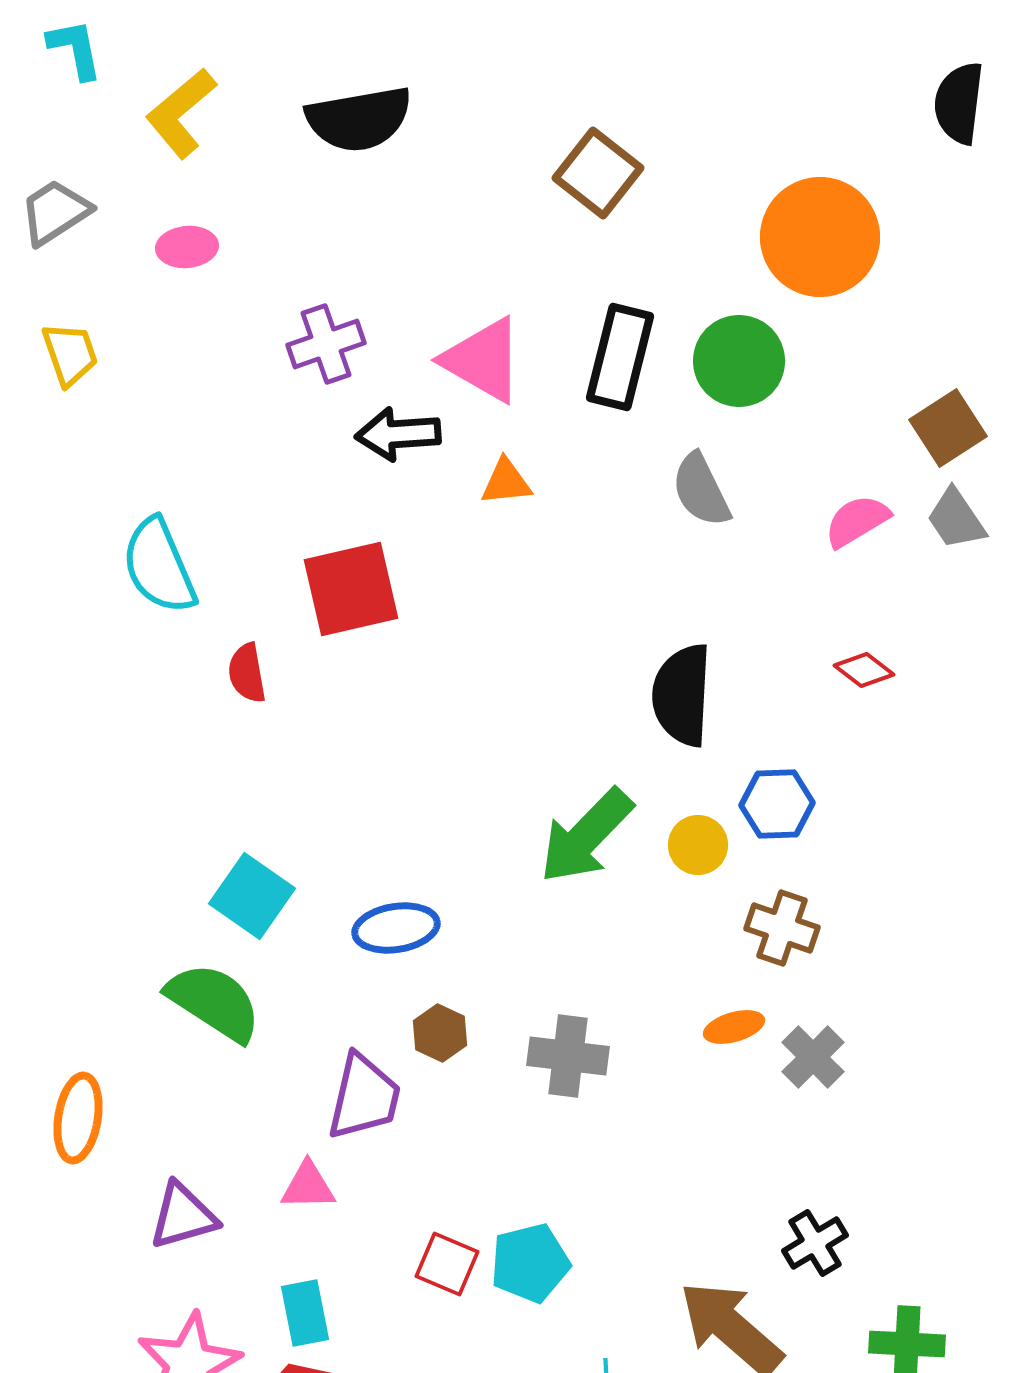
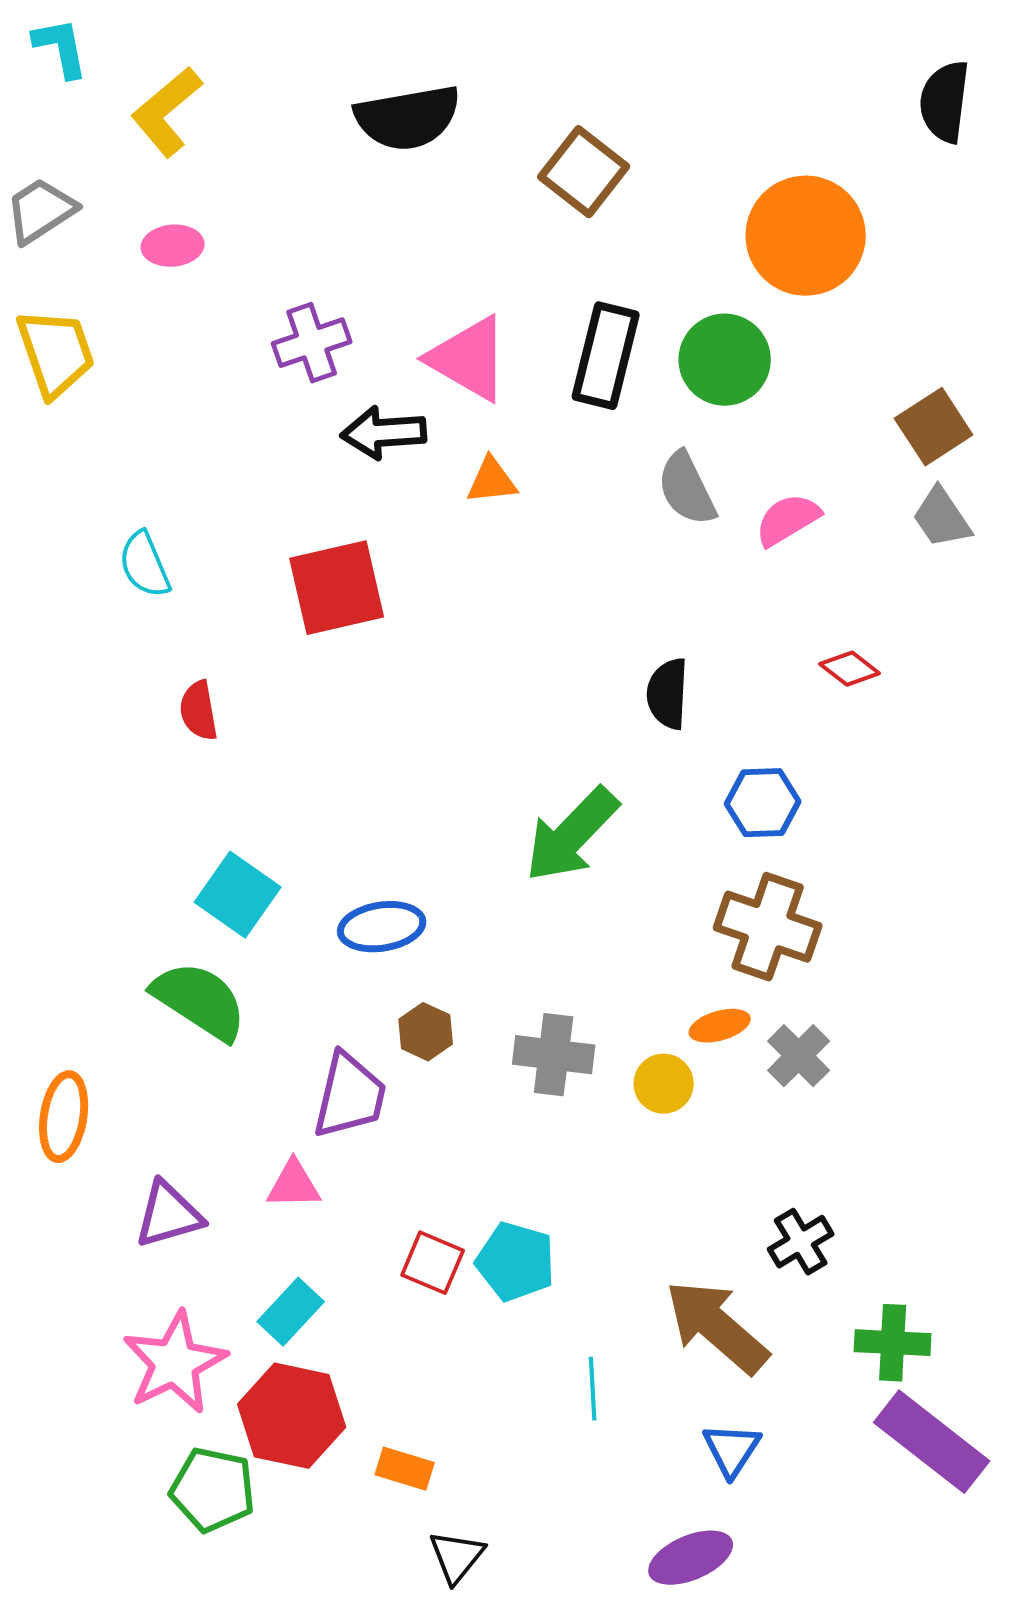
black semicircle: (359, 119) -> (408, 118), moved
yellow trapezoid: (70, 354) -> (56, 353), size x1.4
pink semicircle: (857, 521) -> (788, 520), moved
cyan semicircle: (159, 566) -> (145, 565), size x0.7
red semicircle: (247, 673) -> (199, 711), moved
black semicircle: (682, 695) -> (668, 694), size x0.7
yellow circle: (698, 845) -> (664, 1084), moved
brown cross: (782, 928) -> (768, 927), size x1.4
cyan pentagon: (530, 1263) -> (516, 1262), turned 30
cyan rectangle: (305, 1313) -> (291, 1312), turned 54

